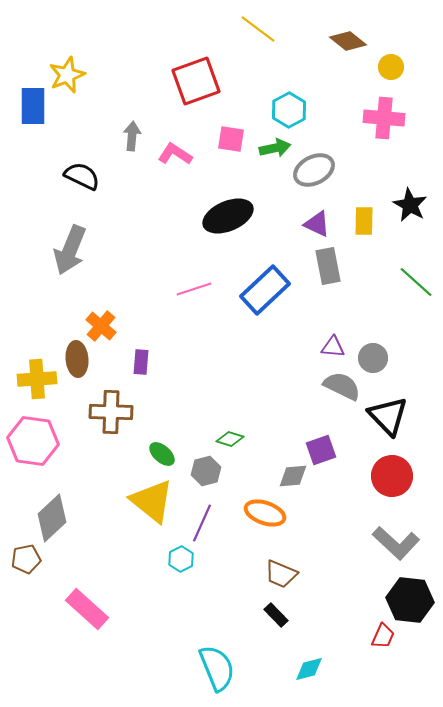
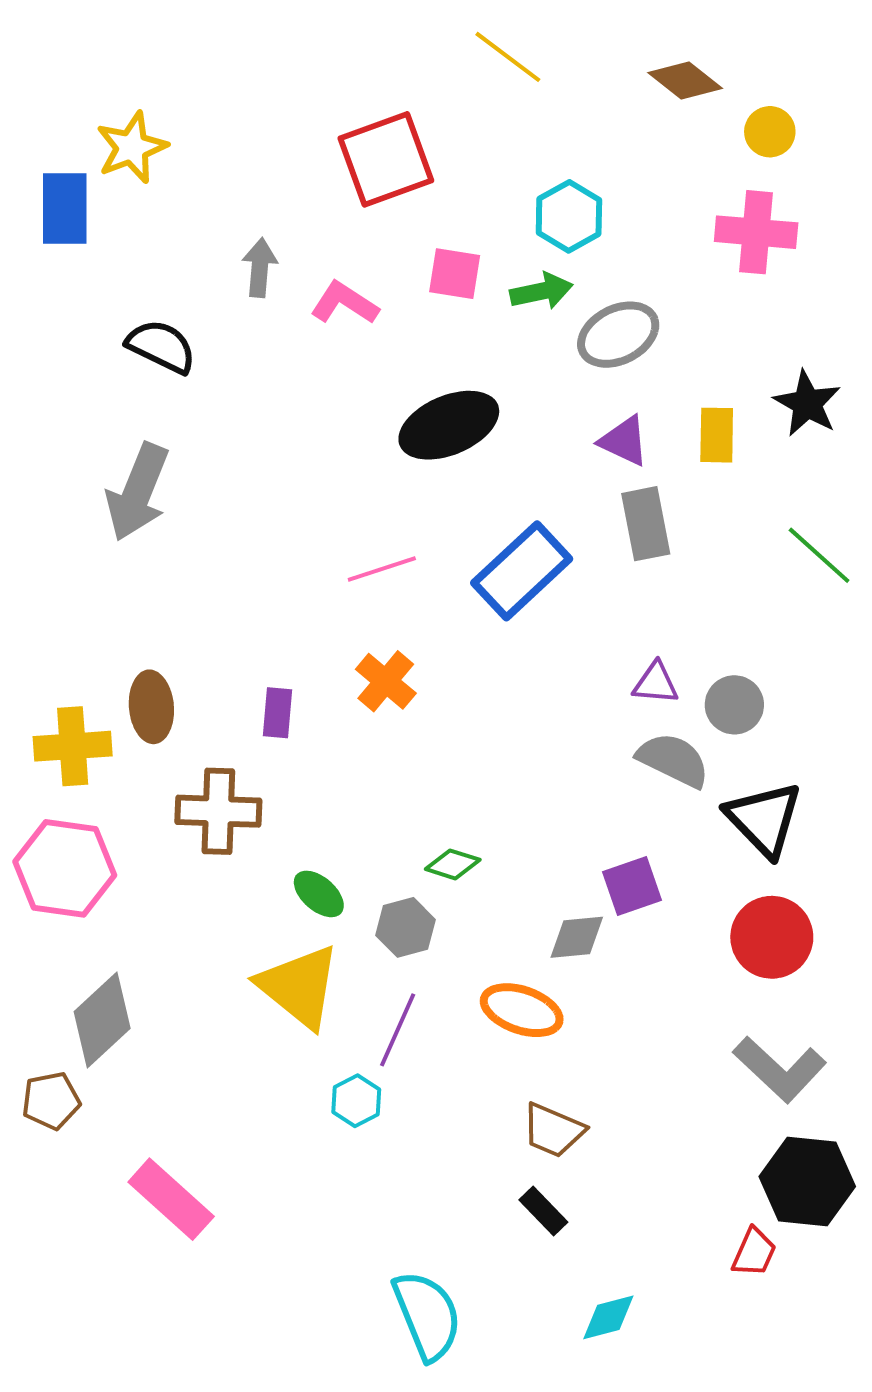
orange cross: (101, 326) -> (386, 681), moved

